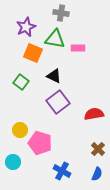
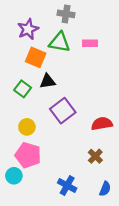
pink rectangle: (78, 48) -> (90, 43), moved
black triangle: (54, 76) -> (48, 81), moved, turned -35
yellow circle: (20, 130) -> (27, 127), moved
pink pentagon: (40, 143) -> (28, 155), moved
brown cross: (98, 149) -> (95, 156), moved

